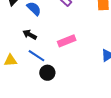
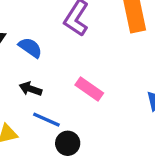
pink rectangle: (67, 41) -> (89, 89), turned 66

